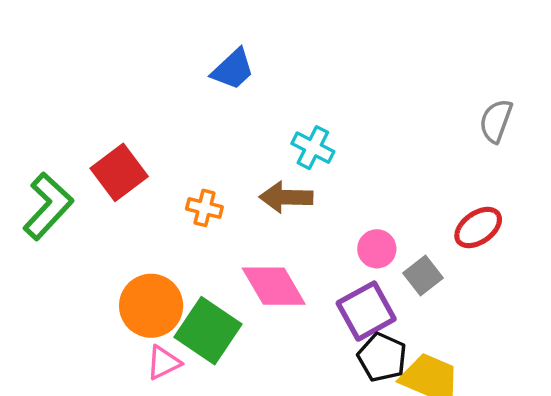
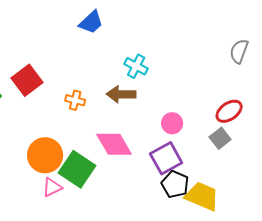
gray square: (423, 276) -> (220, 138), moved

